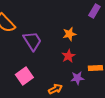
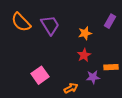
purple rectangle: (94, 11) -> (110, 21), moved
purple trapezoid: (32, 41) -> (50, 25), moved

